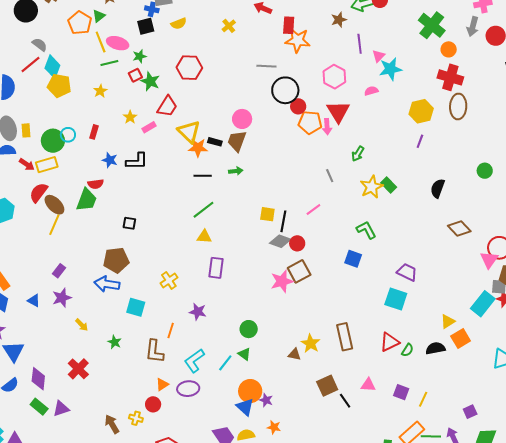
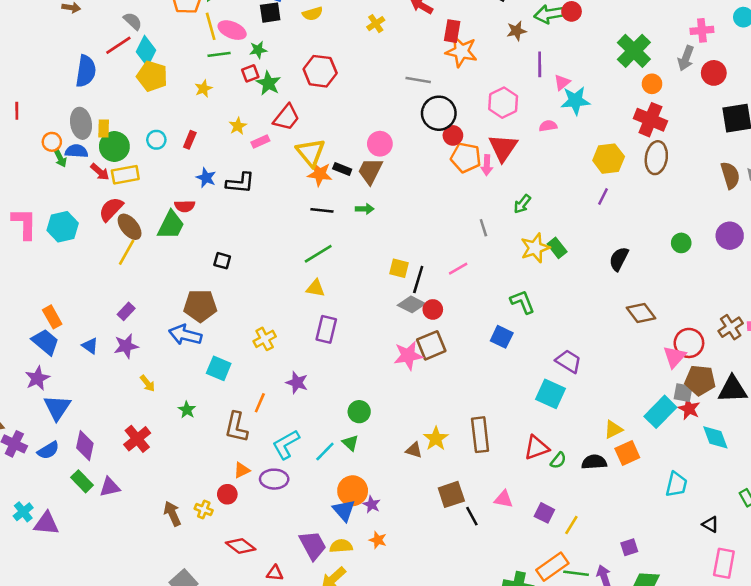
green circle: (53, 141) -> (114, 146), moved

